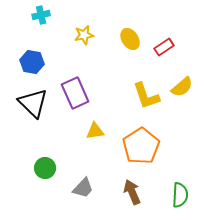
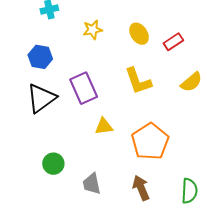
yellow L-shape: (146, 96) -> (138, 81), moved
black triangle: (33, 103) -> (41, 98), turned 40
gray trapezoid: (83, 188) -> (92, 184), turned 125

